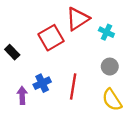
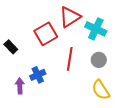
cyan cross: (106, 32) -> (96, 29), size x1.5
red line: (73, 86) -> (70, 59), moved

